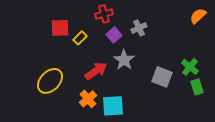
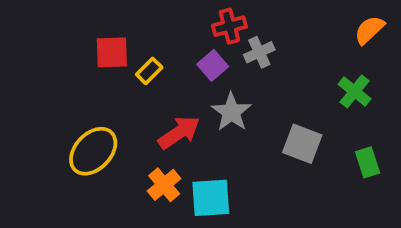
red cross: (104, 14) -> (229, 26), moved
green cross: (190, 67) -> (355, 91), moved

